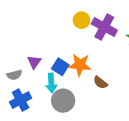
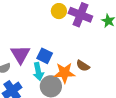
purple triangle: (34, 62) -> (20, 54), size x1.5
orange star: (80, 65) -> (65, 73), moved

